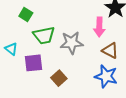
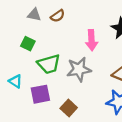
pink arrow: (99, 27) -> (92, 40), moved

